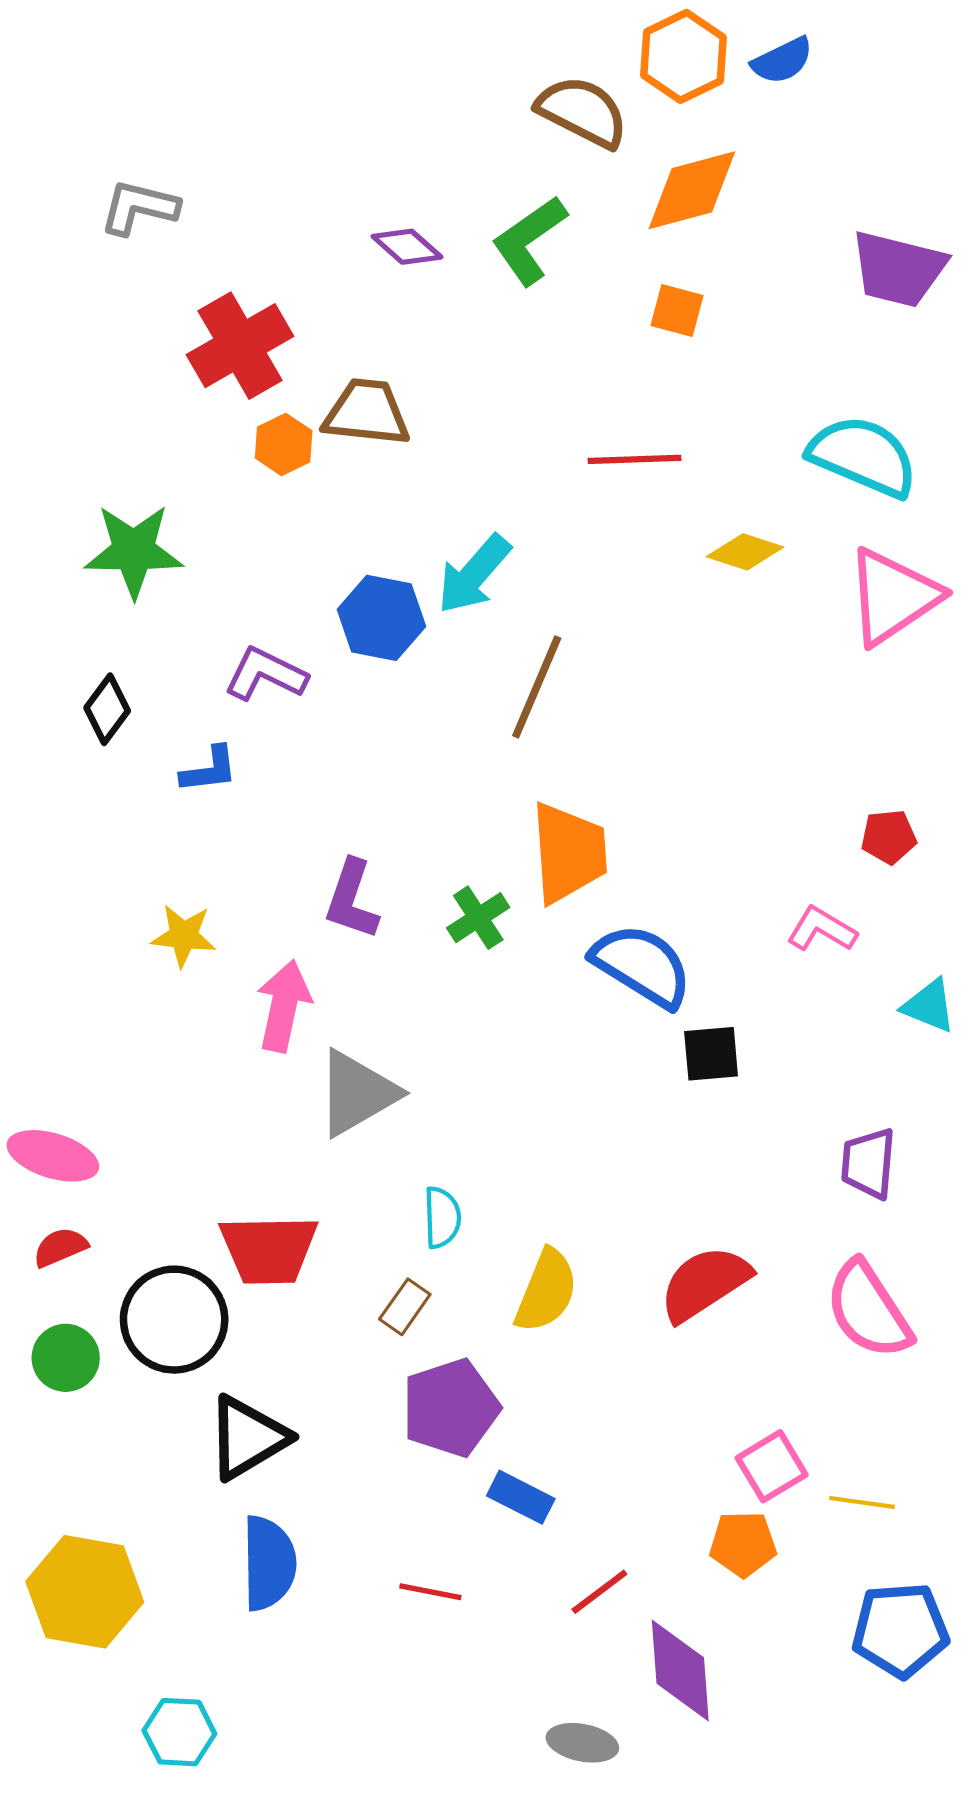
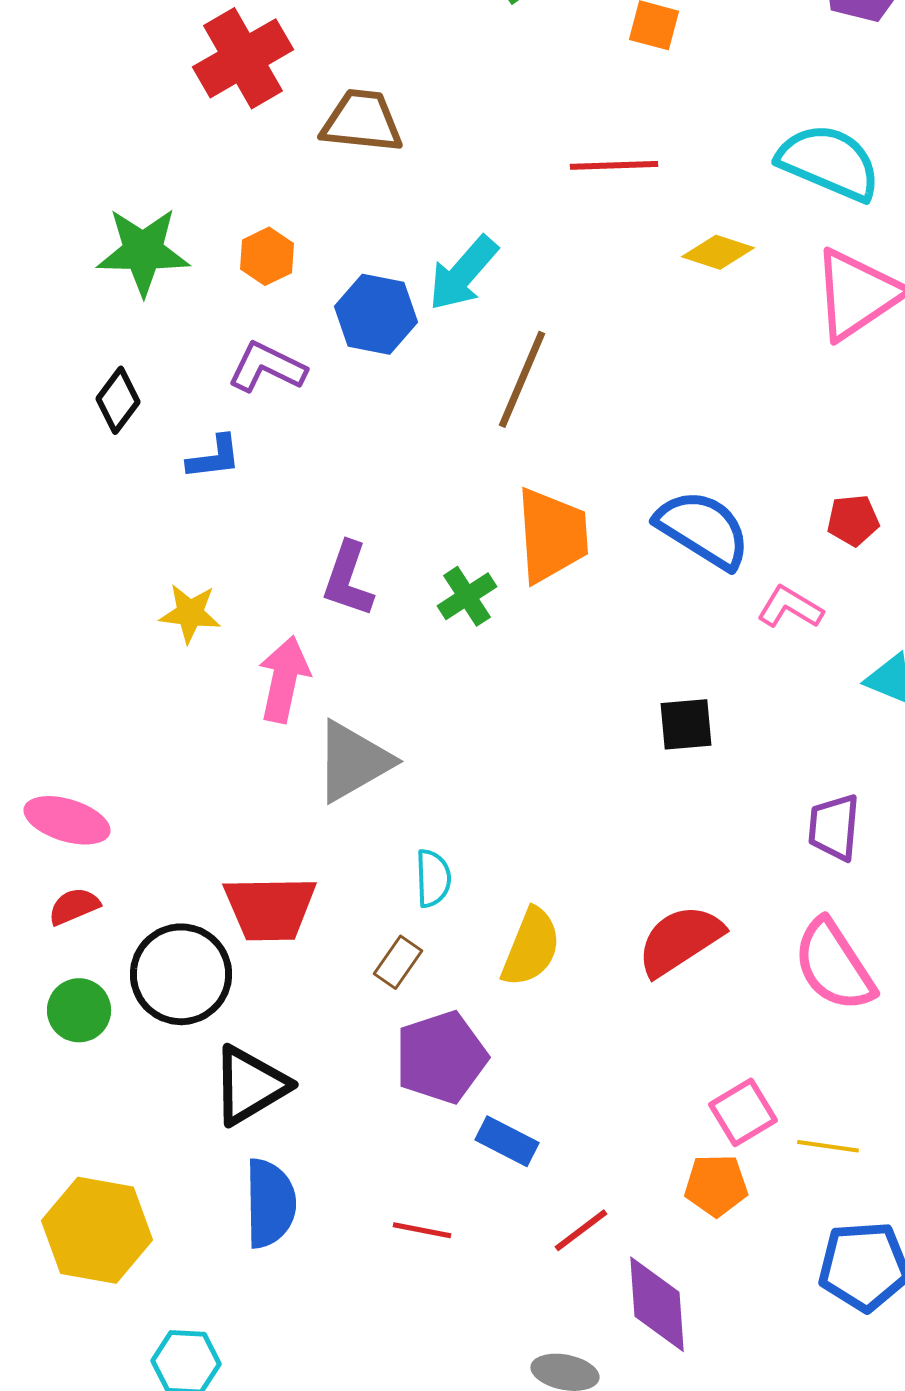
orange hexagon: (284, 444) -> (267, 256), moved
blue semicircle: (642, 965) -> (703, 529), moved

